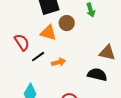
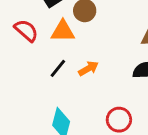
red semicircle: (22, 42) -> (26, 30), moved

